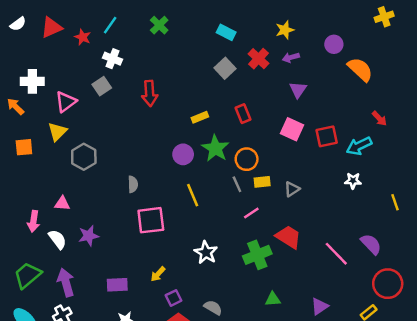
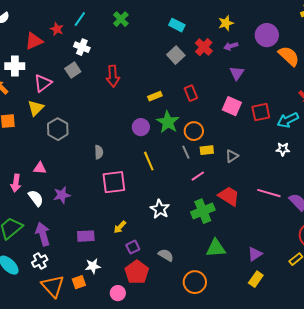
red triangle: (51, 28) -> (34, 41), moved
purple circle: (334, 44) -> (267, 35), size x1.5
pink line: (336, 254) -> (269, 193), moved, turned -30
green triangle: (273, 299) -> (216, 248), size x1.5

